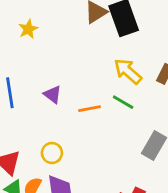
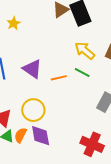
purple triangle: (53, 95) -> (32, 69), size x1.5
yellow circle: (52, 153) -> (33, 110), size x1.5

